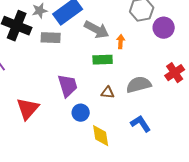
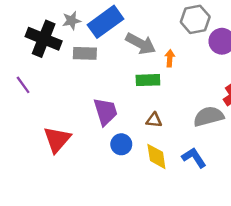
gray semicircle: (139, 85) -> (209, 116), moved
yellow diamond: (101, 136) -> (156, 156), moved

